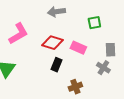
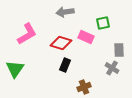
pink rectangle: (78, 48) -> (86, 37), moved

